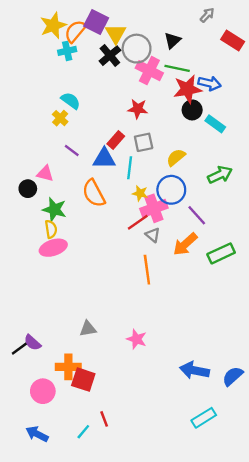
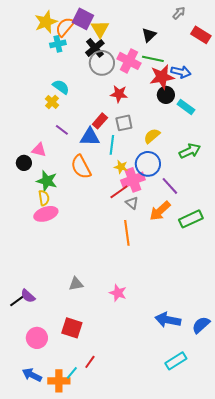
gray circle: (137, 49) -> (102, 63), moved
orange cross: (68, 367) -> (59, 381), moved
red line: (104, 419) -> (90, 362), turned 56

